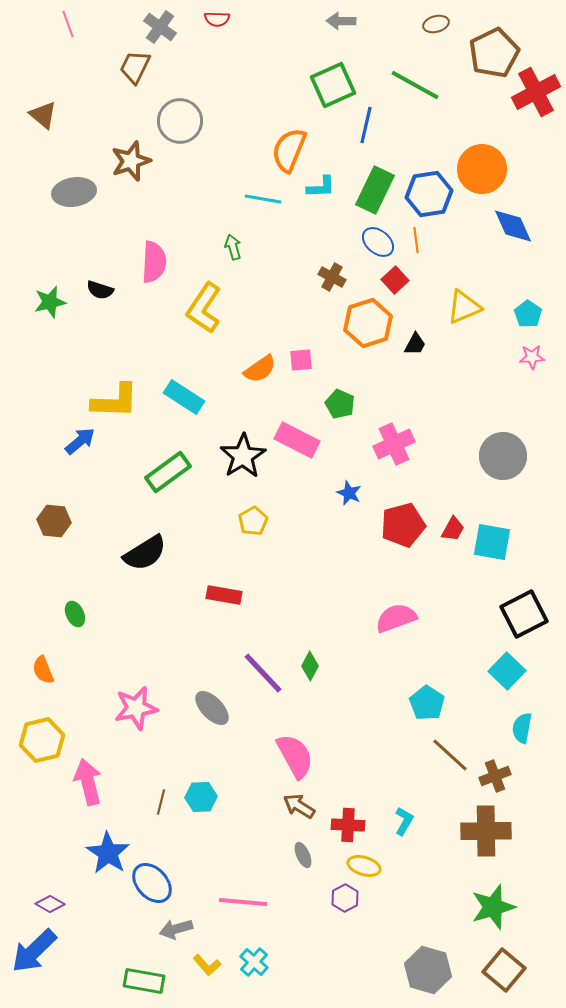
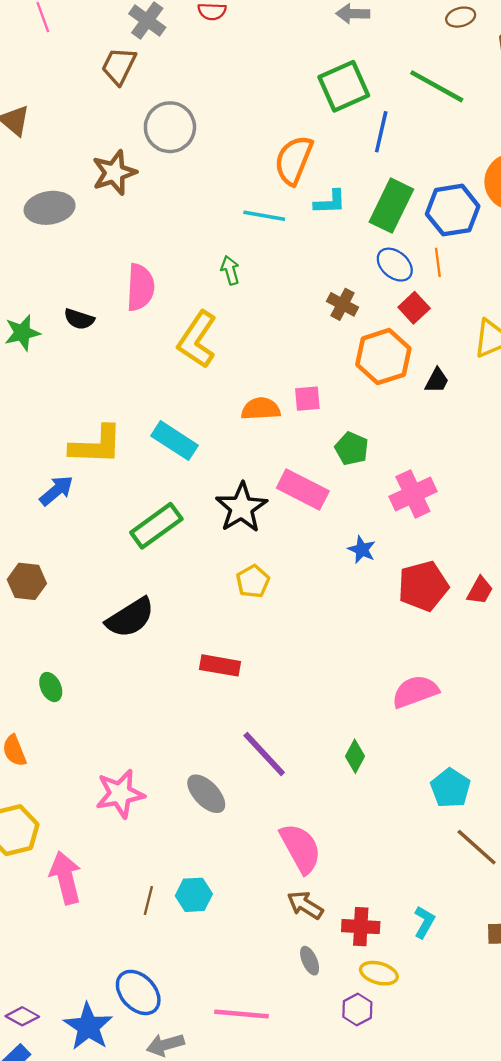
orange semicircle: (260, 369) -> (261, 409), turned -148
green diamond: (310, 666) -> (355, 756), moved
blue star: (108, 853) -> (88, 1027), moved

